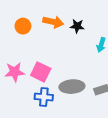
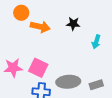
orange arrow: (53, 22) -> (40, 27), moved
orange circle: (23, 26) -> (21, 13), moved

